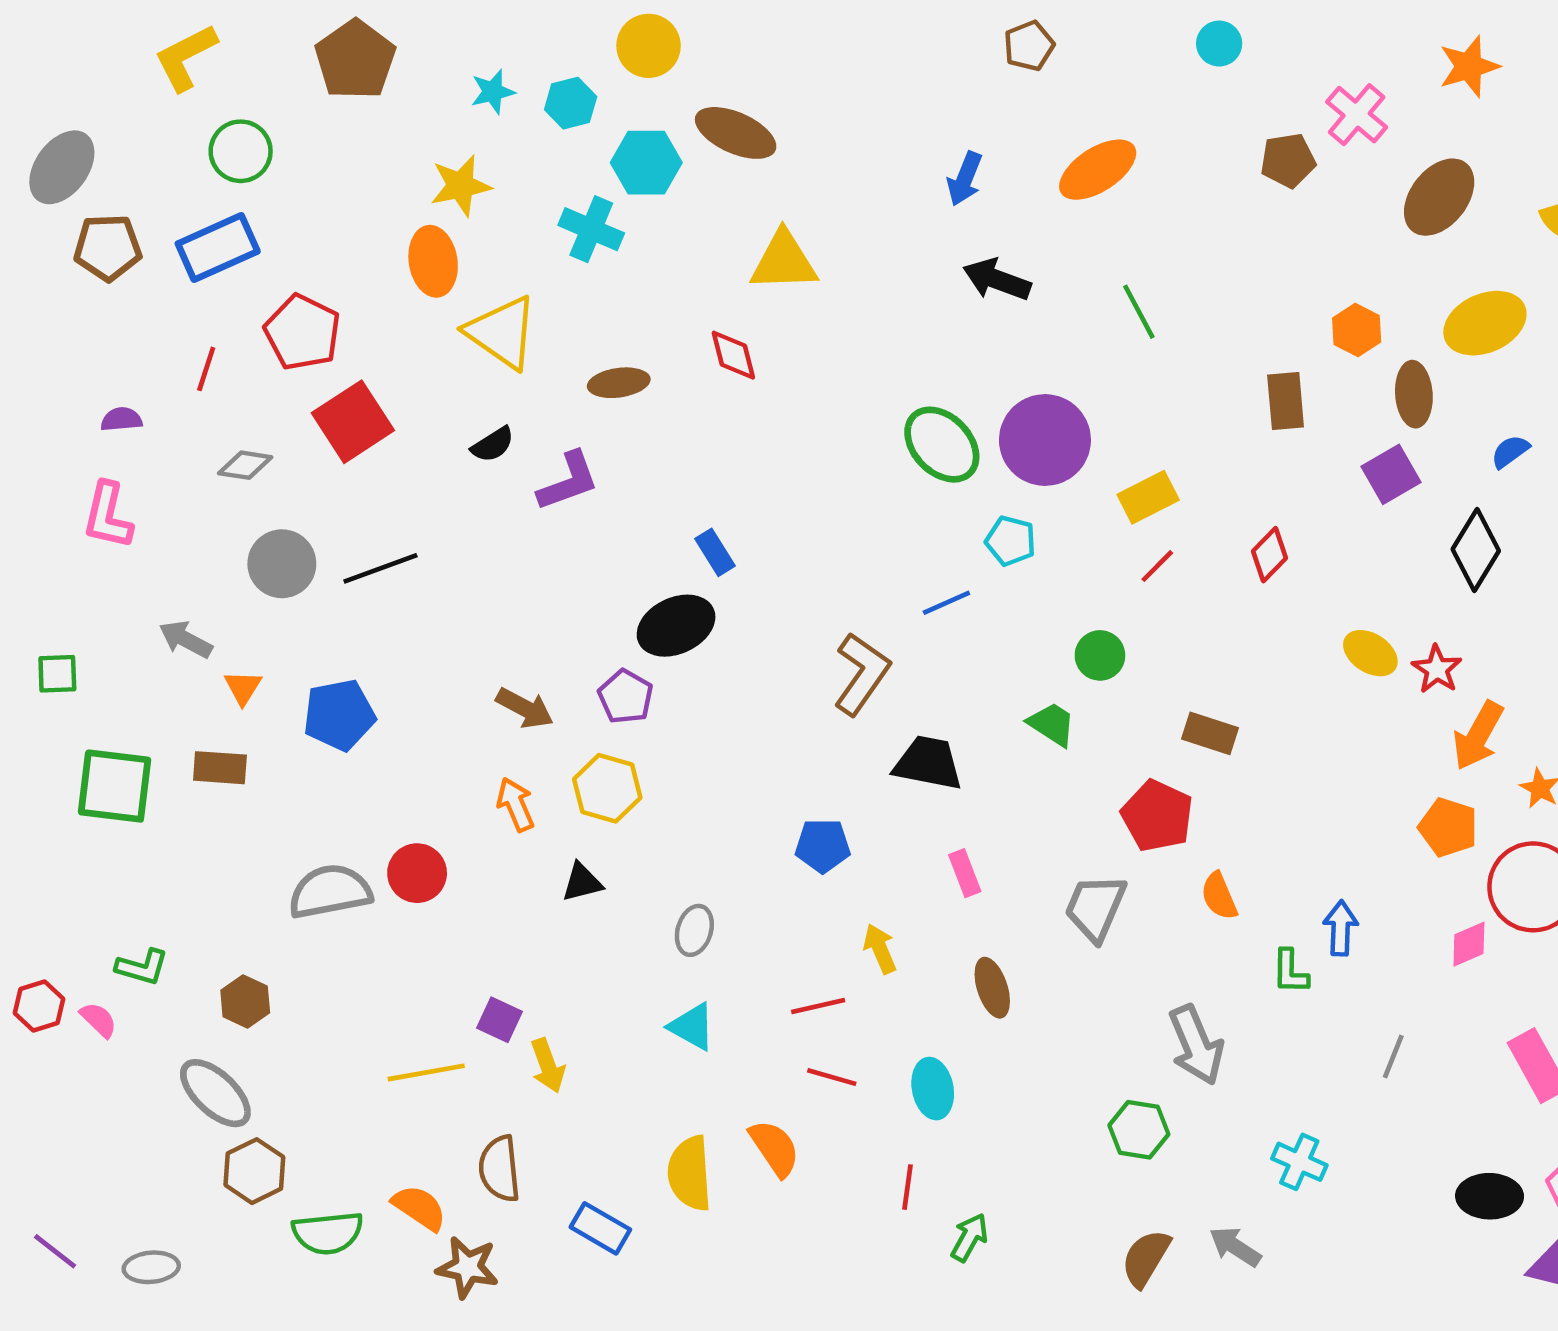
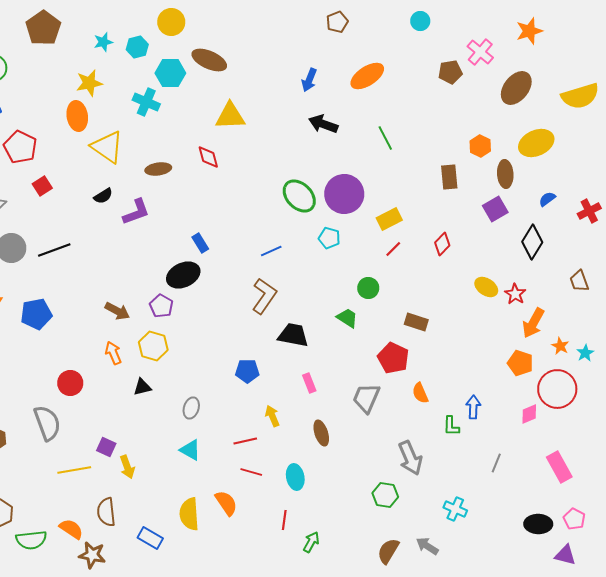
red square: (353, 422) -> (42, 186), size x0.6
blue line: (946, 603) -> (271, 251), moved
gray semicircle: (330, 891) -> (47, 423), moved, turned 81

